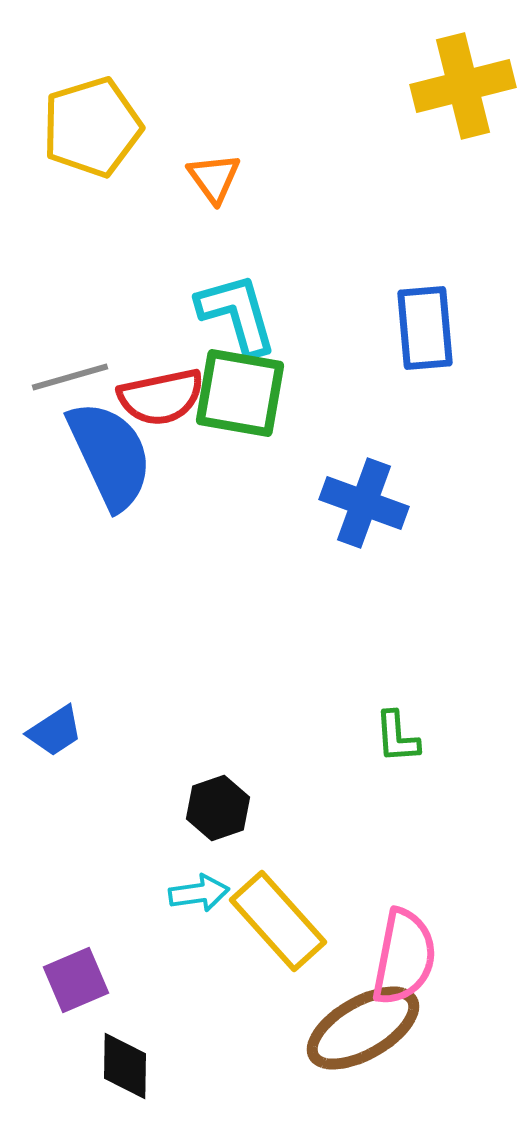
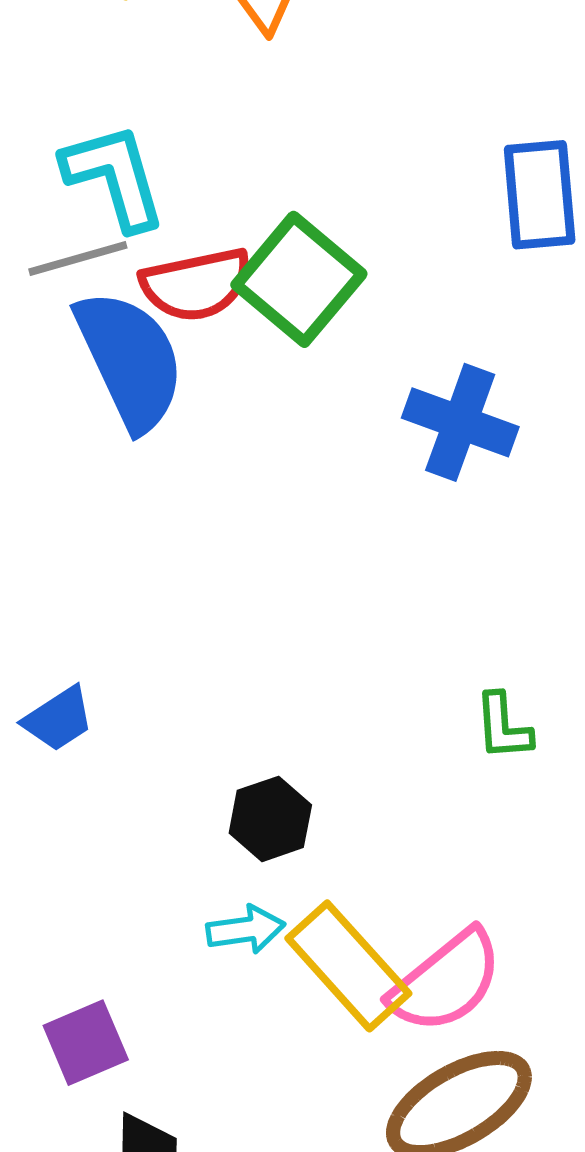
cyan L-shape: (237, 314) -> (114, 177), moved
green square: (240, 393) -> (299, 279), turned 30
pink semicircle: (404, 957) -> (446, 982), moved, turned 40

